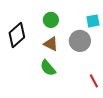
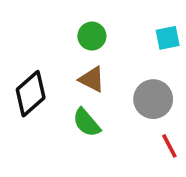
black diamond: (17, 35) -> (31, 94), moved
gray circle: (80, 41) -> (153, 99), moved

